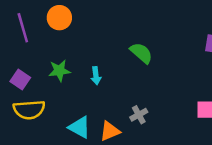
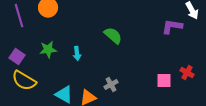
yellow semicircle: (29, 110) -> (24, 81), turned 35

